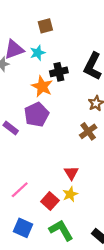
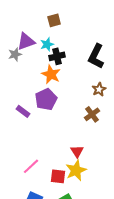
black cross: (59, 72) -> (57, 56), moved
yellow star: (70, 194) -> (76, 170), size x1.5
red square: (50, 201) -> (58, 176), turned -35

